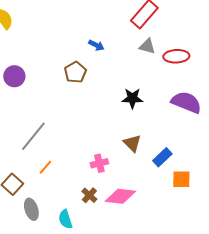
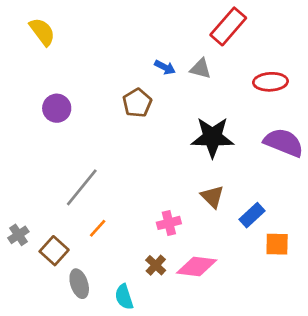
gray triangle: (147, 46) -> (201, 69), moved
black star: (132, 98) -> (212, 137), size x1.5

